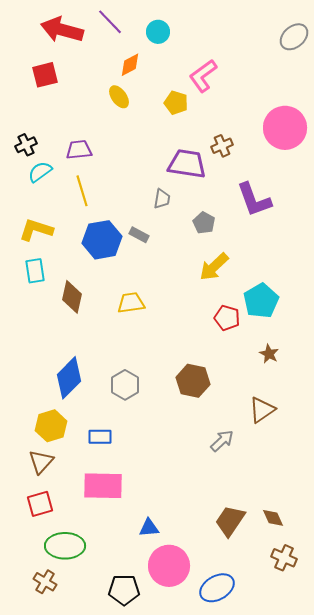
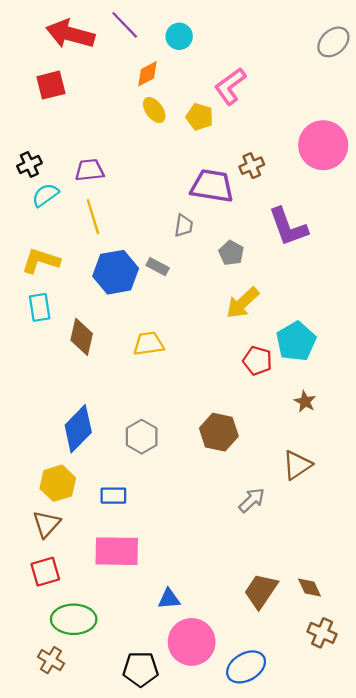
yellow ellipse: (119, 97) -> (154, 110), moved

